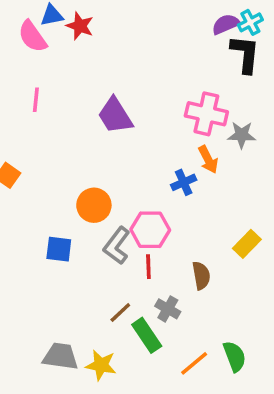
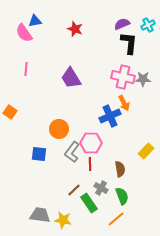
purple semicircle: (226, 24) -> (122, 24), moved
red star: (80, 26) -> (75, 29), moved
black L-shape: (245, 54) -> (129, 43), moved
gray star: (242, 135) -> (143, 79), moved
blue cross: (184, 182) -> (110, 116), size x1.5
green semicircle: (235, 356) -> (122, 196), moved

